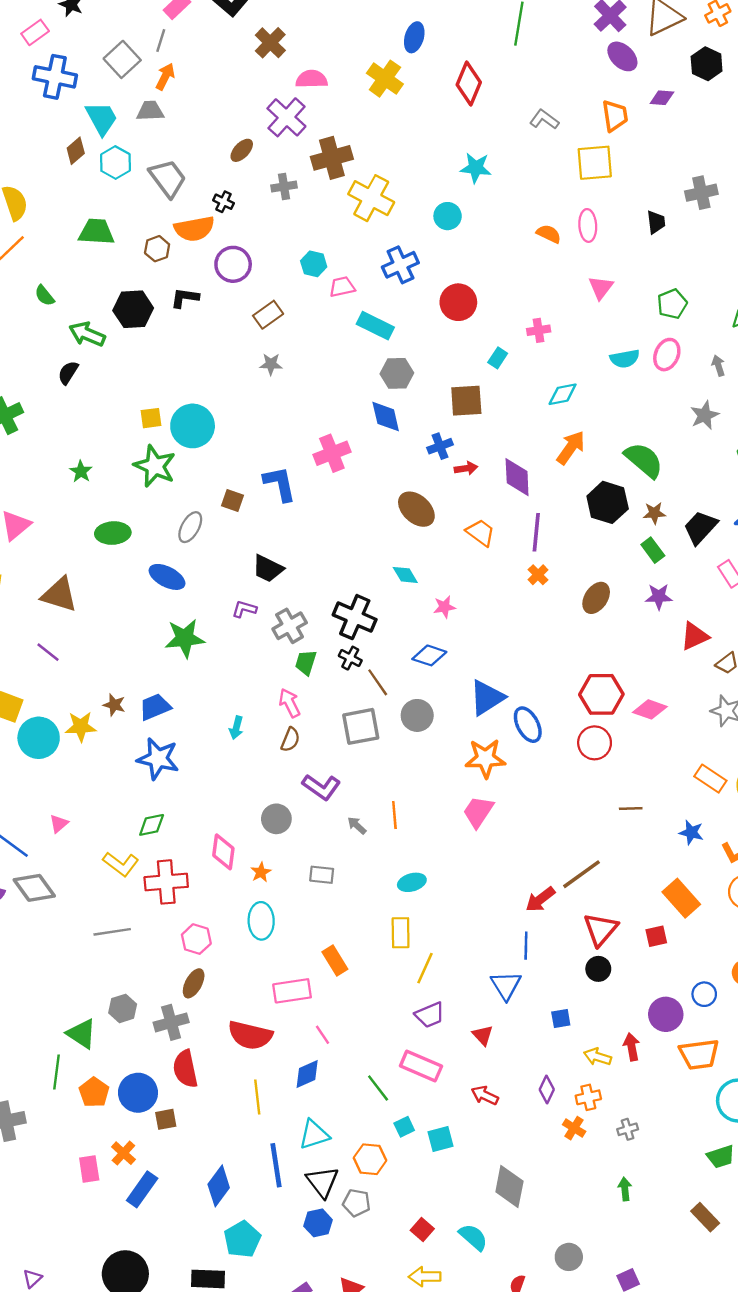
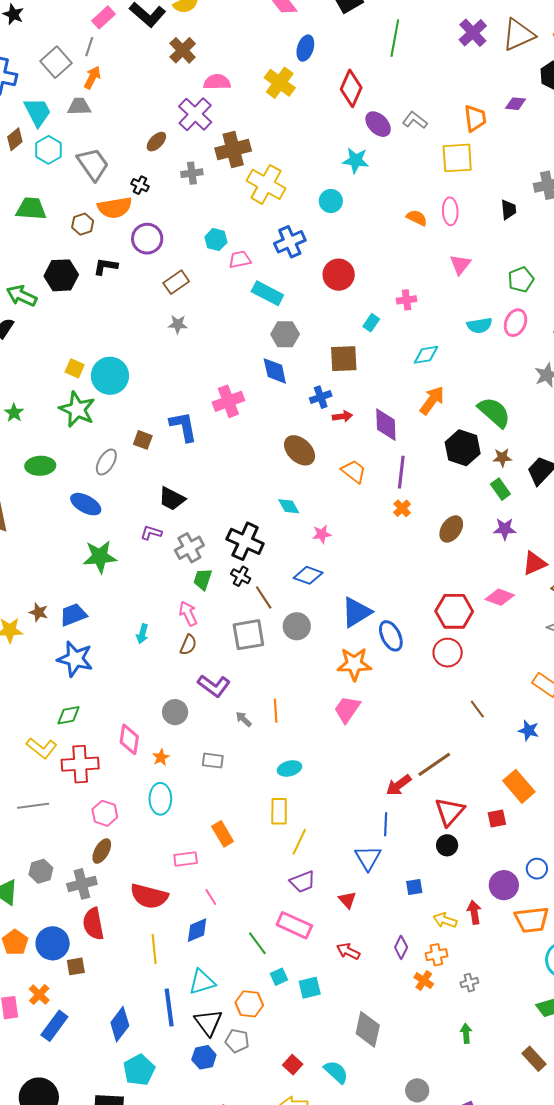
purple ellipse: (622, 56) -> (378, 124), moved
yellow square: (151, 418) -> (75, 368), turned 30
pink diamond: (650, 709) -> (500, 597), moved
brown line: (631, 809) -> (477, 709), turned 54
pink rectangle: (292, 991) -> (186, 859), size x0.7

